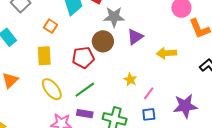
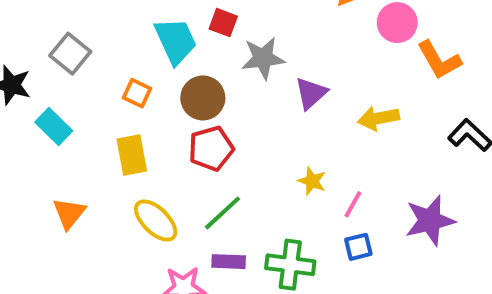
brown circle: (103, 41) -> (203, 98), moved

